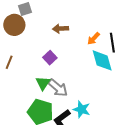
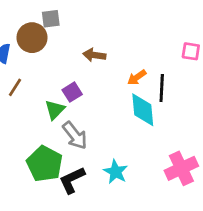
green triangle: (43, 83) -> (55, 110), moved
cyan star: (82, 109) -> (116, 172), moved

